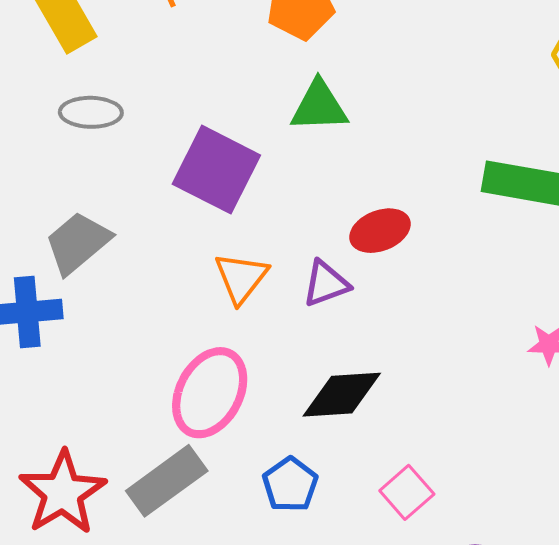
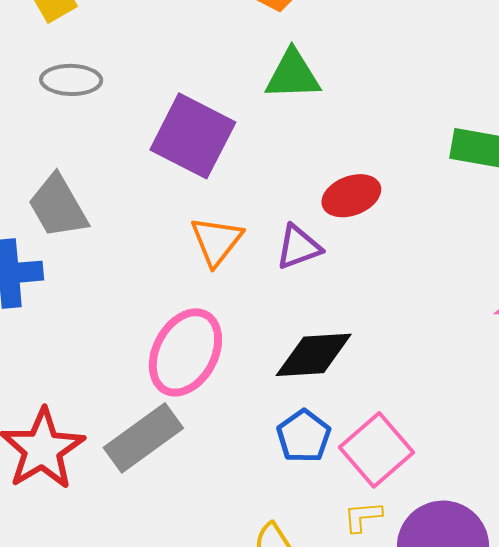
gray trapezoid: (78, 243) -> (58, 206), turned -80
blue pentagon: (290, 485) -> (304, 436), moved
pink square: (407, 492) -> (376, 450), size x1.4

